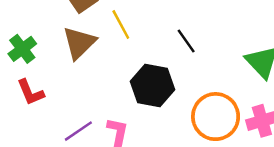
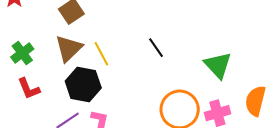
yellow line: (121, 25) -> (101, 54), moved
black hexagon: (153, 86) -> (83, 84), moved

